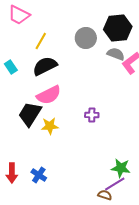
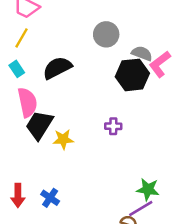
black hexagon: (118, 28) -> (132, 75), moved
yellow line: (41, 41) -> (21, 38), moved
pink semicircle: (49, 95) -> (27, 102), moved, turned -75

